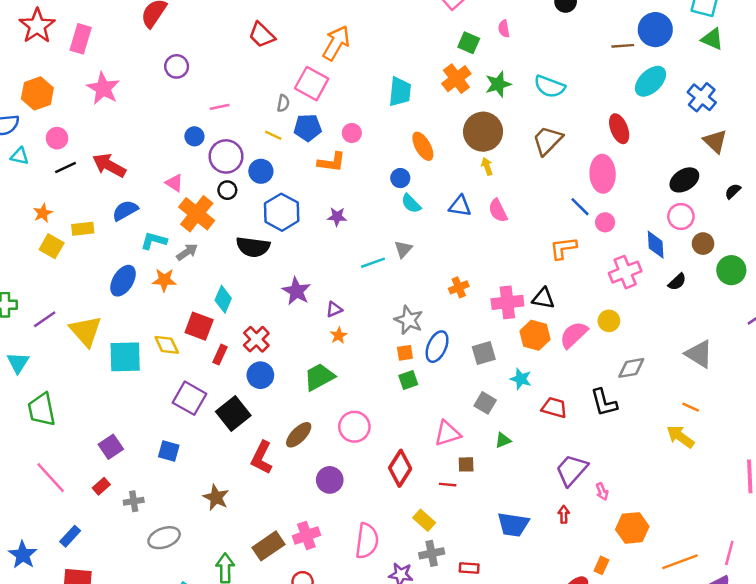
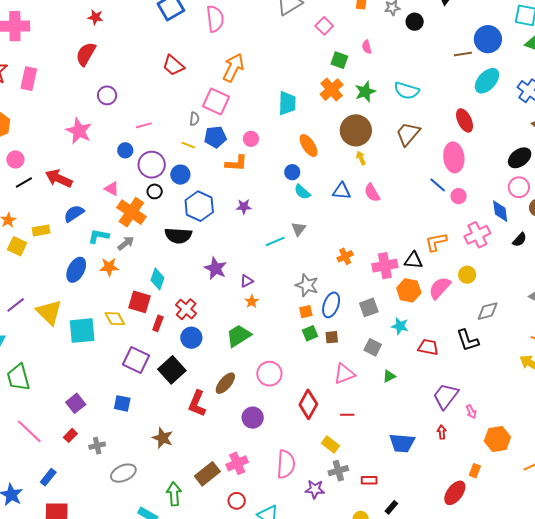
pink star: (103, 88) -> (79, 131), moved
orange L-shape: (563, 248) -> (436, 242), moved
brown square: (466, 464) -> (332, 337), moved

